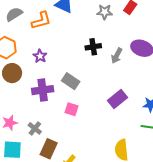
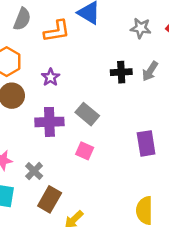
gray semicircle: (14, 14) -> (22, 19), turned 138
gray arrow: (117, 56) -> (150, 71), moved
purple rectangle: (118, 99) -> (146, 143), turned -66

